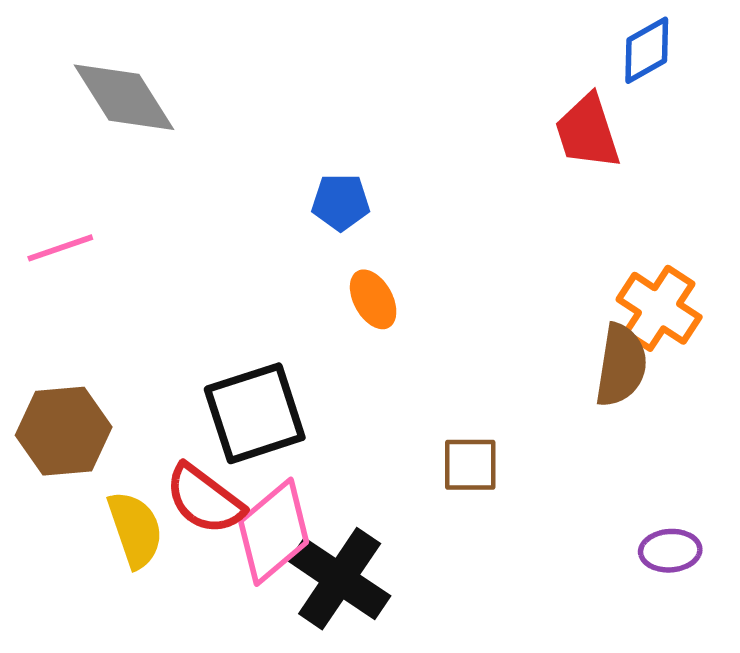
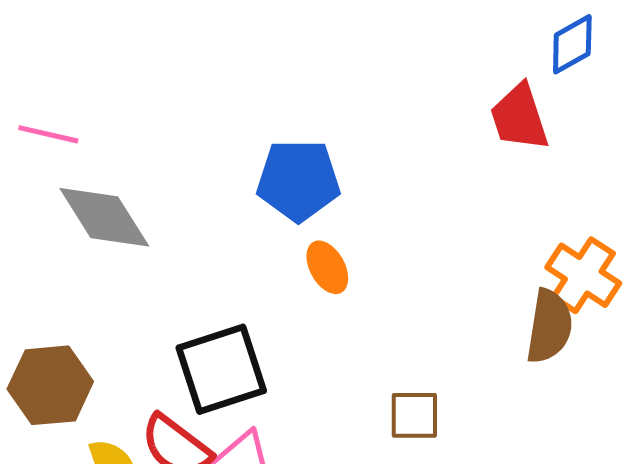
gray diamond: (124, 97) -> (104, 217), moved
blue pentagon: (341, 202) -> (298, 180), size x1.6
pink line: (60, 248) -> (48, 134), moved, turned 32

